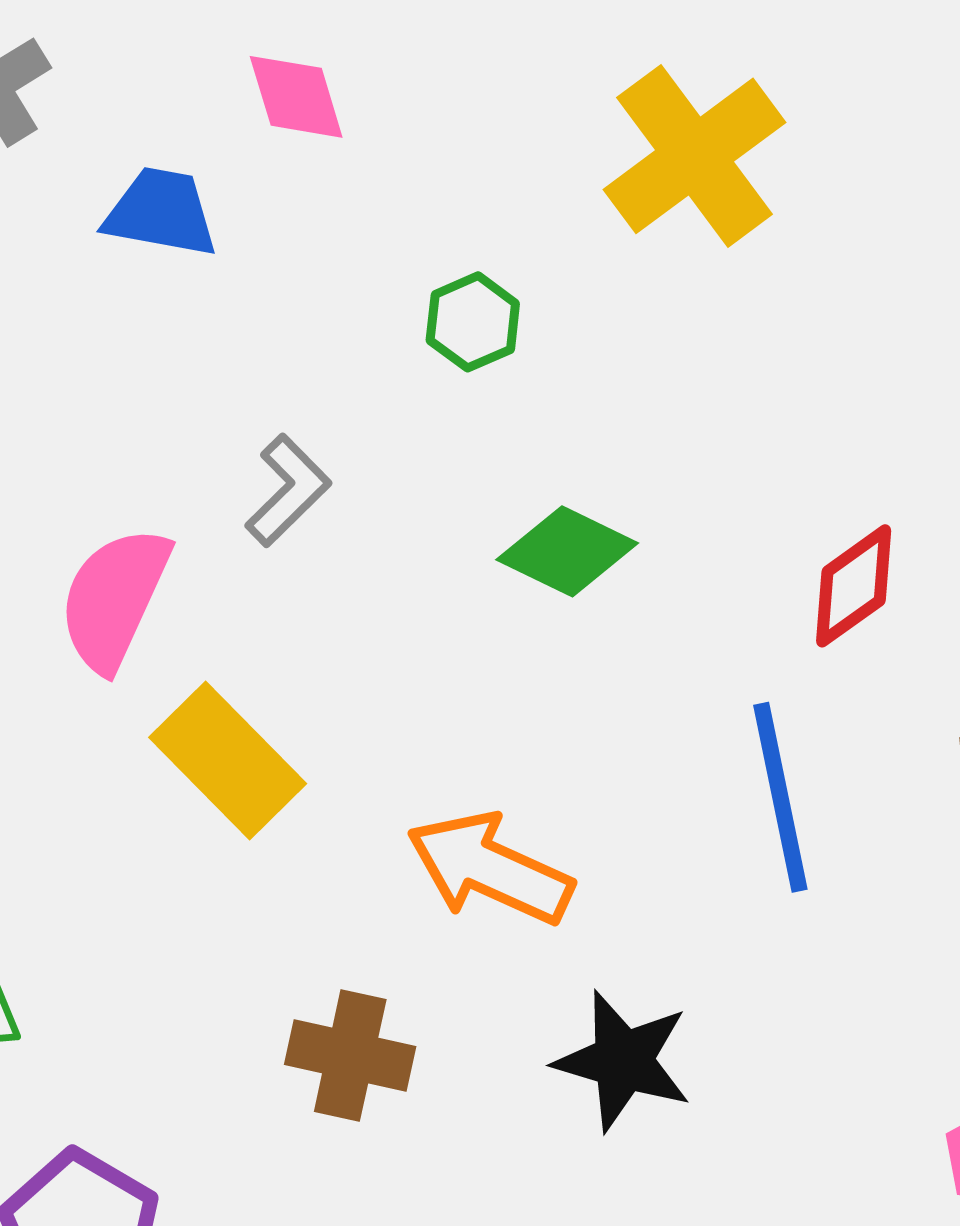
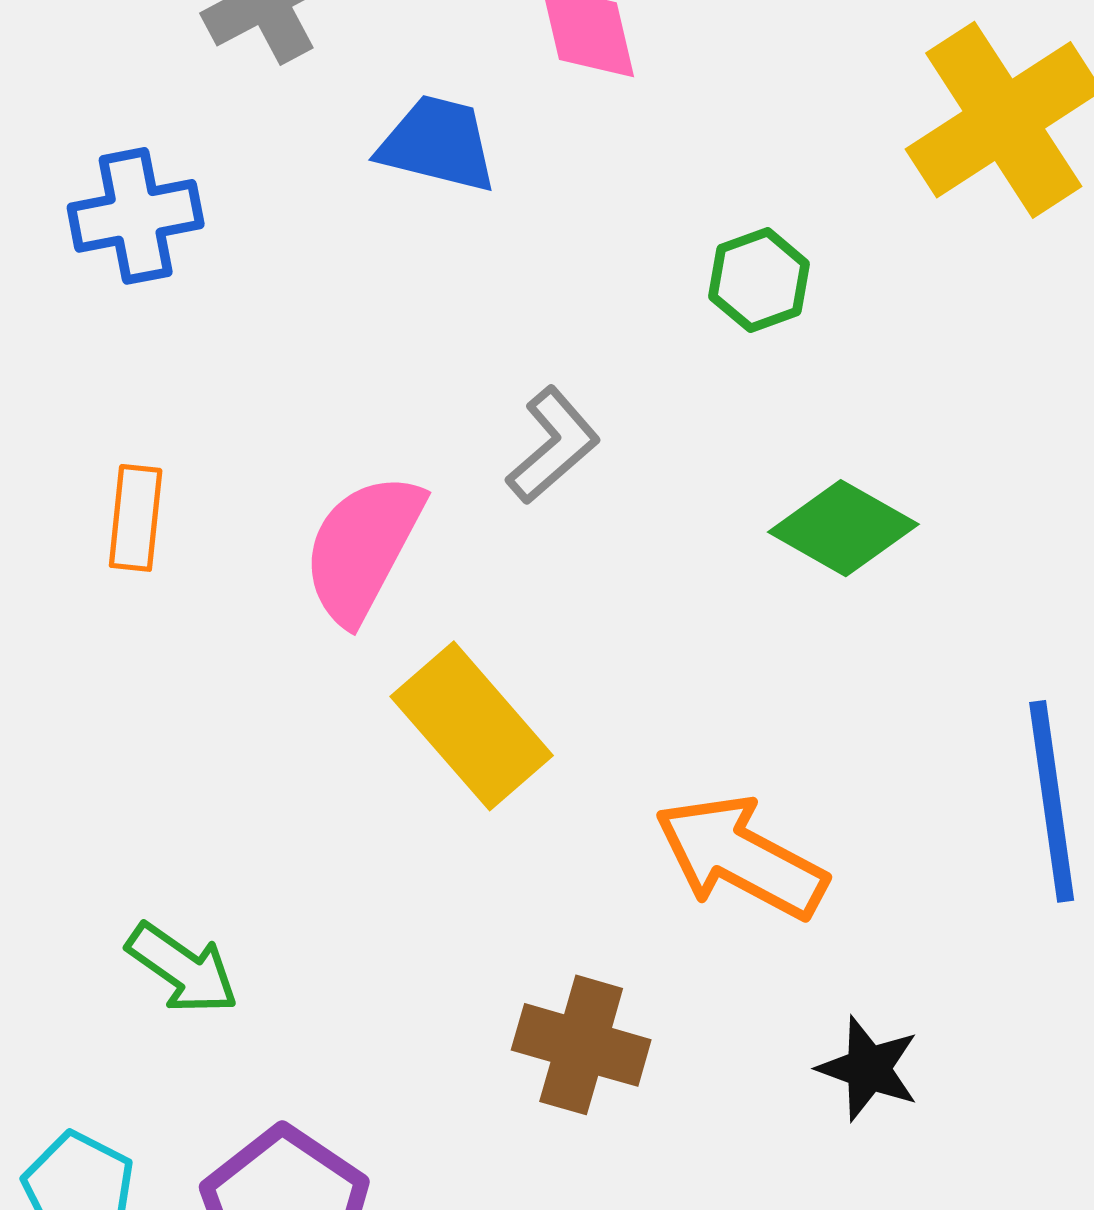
black star: (623, 1061) -> (868, 1069), size x0.7

